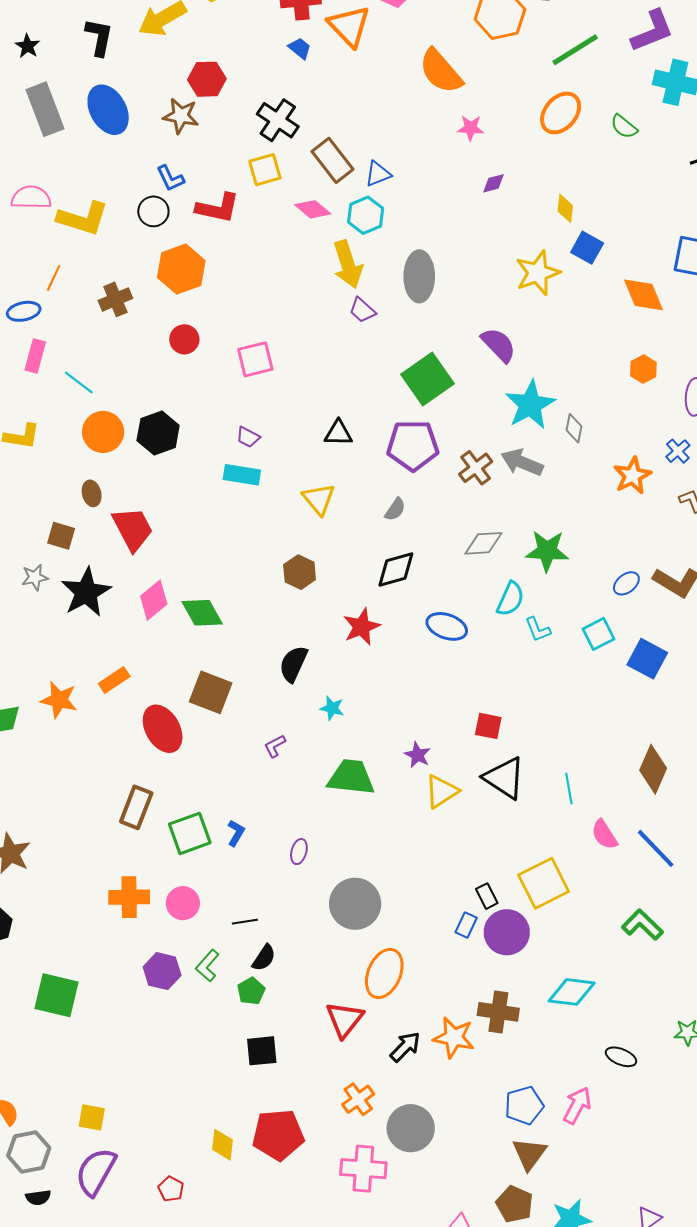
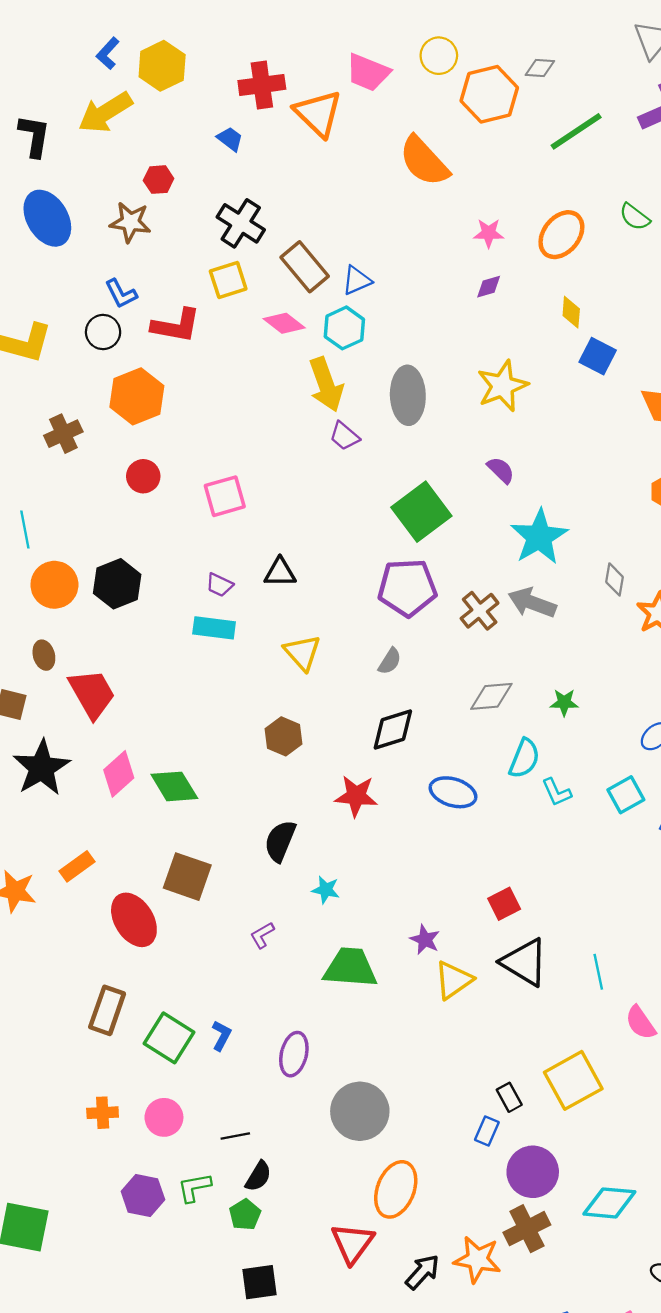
blue trapezoid: (300, 48) -> (230, 139), moved
red hexagon: (207, 79) -> (159, 180), size x0.7
orange ellipse: (561, 113) -> (561, 235), moved
pink star: (471, 128) -> (489, 233), moved
yellow star: (538, 273) -> (502, 386), moved
purple semicircle: (499, 345) -> (501, 470), size x0.7
cyan line: (79, 383) -> (25, 530), turned 44
gray diamond: (574, 428) -> (615, 579), moved
black triangle: (338, 433) -> (280, 572), moved
green star: (547, 551) -> (564, 702), size x0.6
red star: (362, 627) -> (356, 796), turned 30
red square: (488, 726) -> (504, 904), turned -36
green square: (190, 833) -> (169, 1038), turned -36
purple ellipse: (299, 852) -> (294, 1054), size x1.5
orange cross: (129, 897) -> (103, 1113), size x0.7
purple circle: (507, 932) -> (533, 1172), moved
green L-shape: (207, 966) -> (194, 1187), turned 40
brown cross: (498, 1012) -> (527, 1229), turned -33

